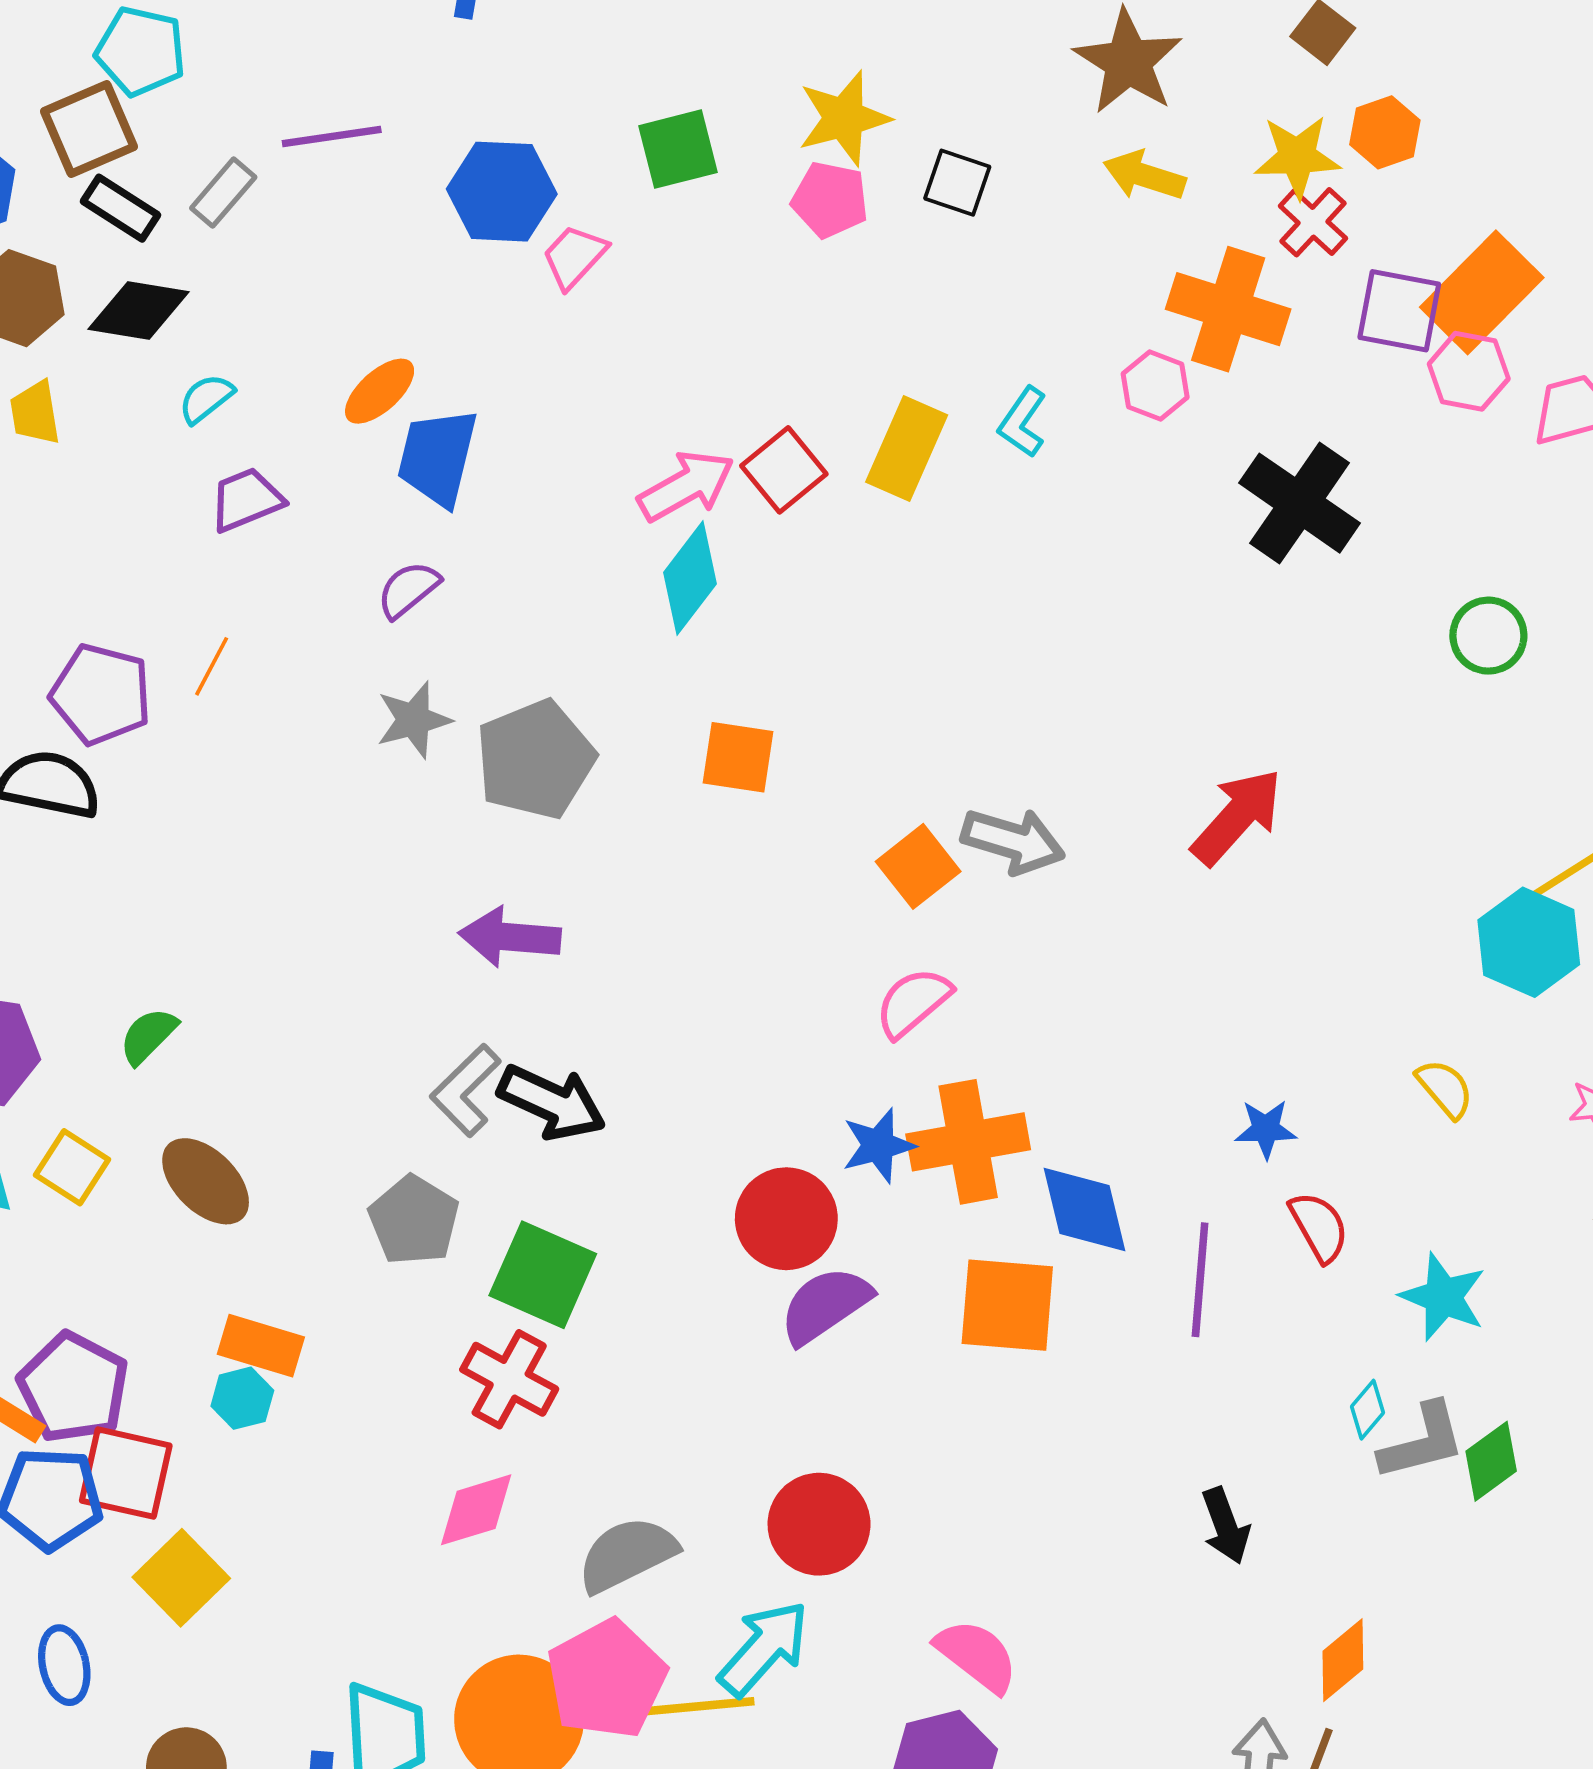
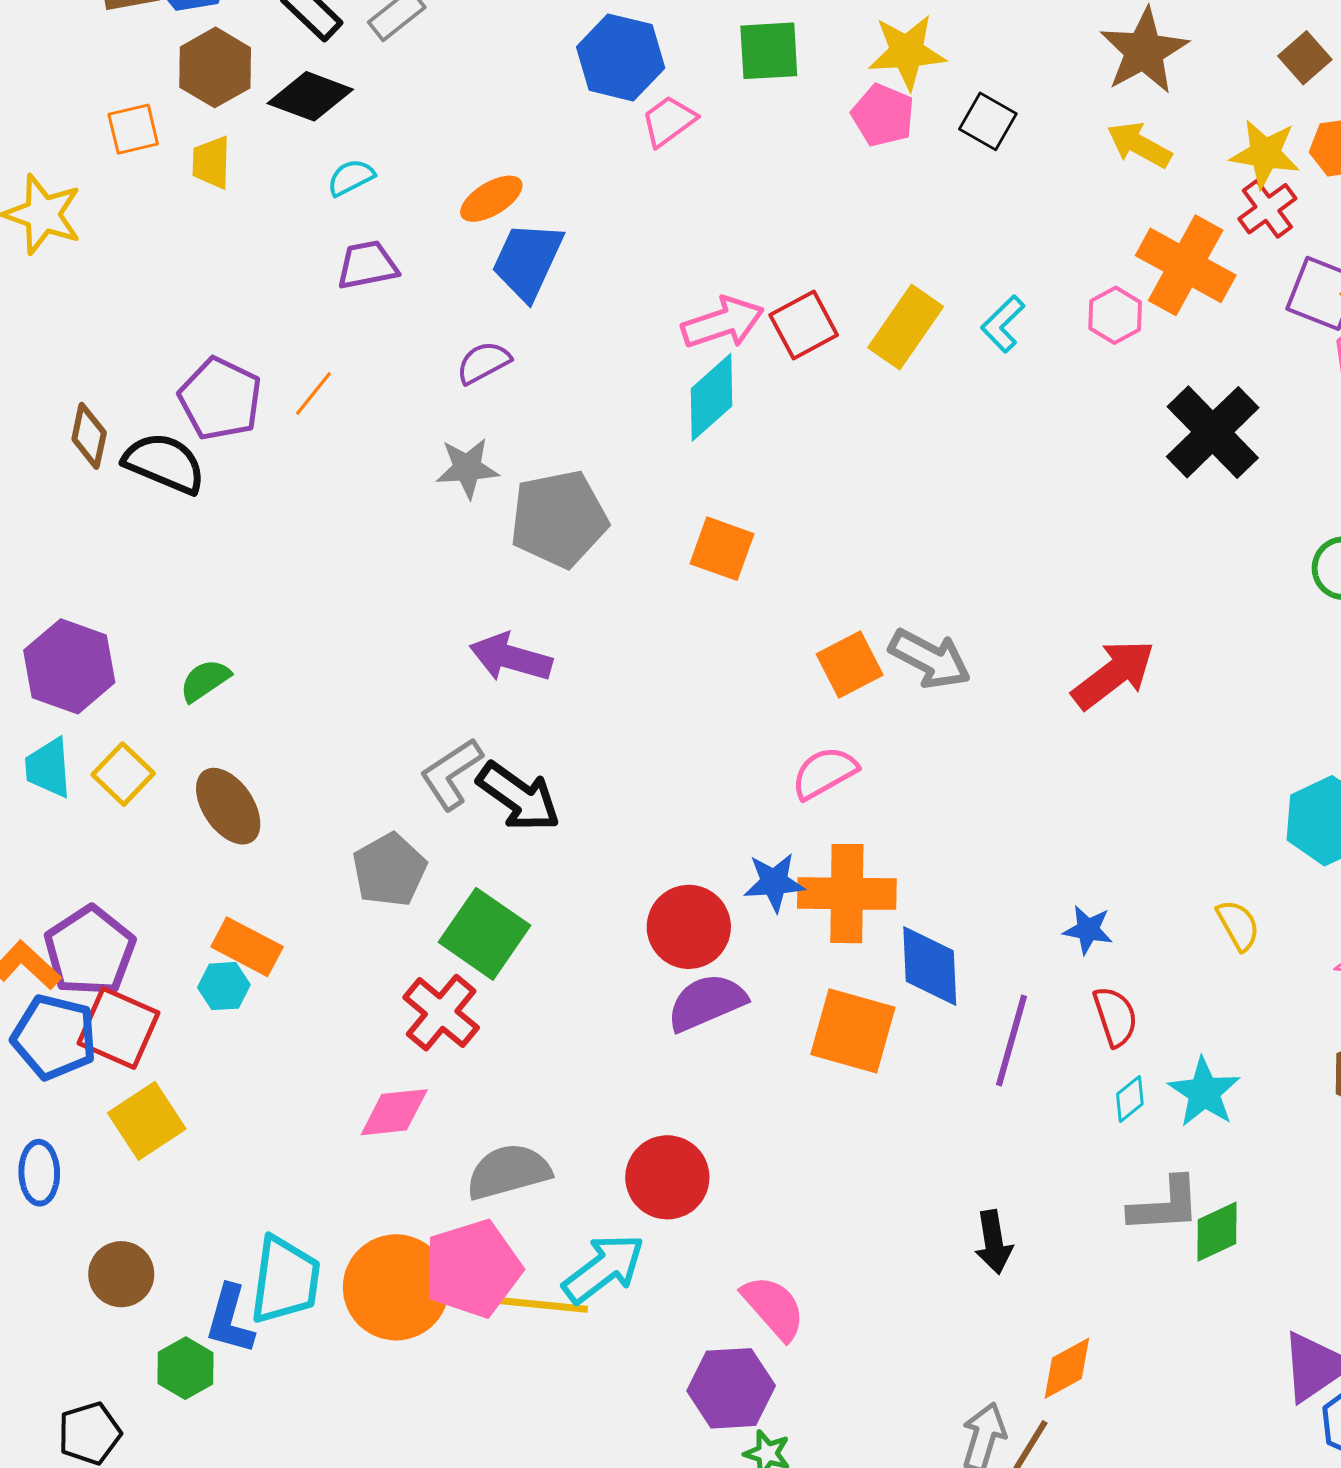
cyan diamond: (1367, 1410) -> (1130, 1099), moved

